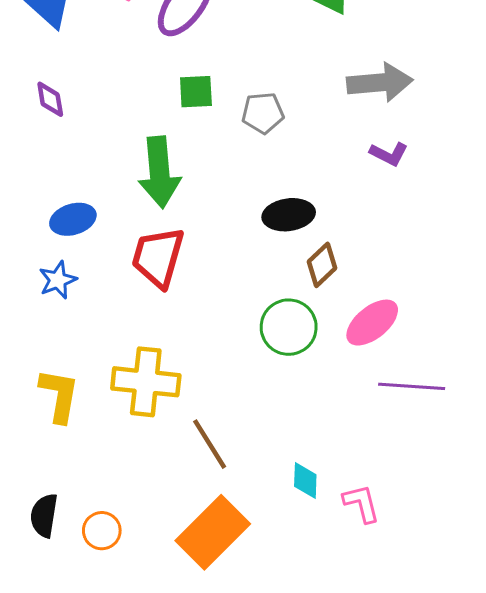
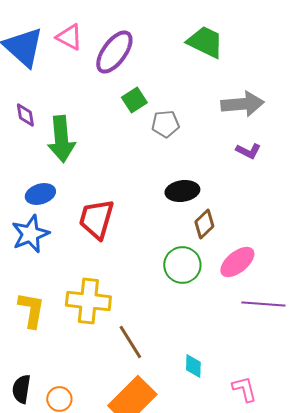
green square: (196, 92) -> (134, 100), moved, turned -30
green arrow: (160, 172) -> (61, 139), moved
blue star: (58, 280) -> (30, 234), size x1.5
pink L-shape: (362, 503) -> (244, 389), moved

